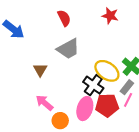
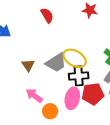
gray trapezoid: (68, 49) -> (56, 63), moved
yellow ellipse: (107, 71) -> (75, 58), moved
black cross: (93, 85) -> (79, 76), turned -36

